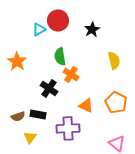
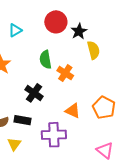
red circle: (58, 20) -> (56, 22), moved
cyan triangle: (39, 29) -> (15, 30), moved
yellow semicircle: (114, 60) -> (94, 50), moved
orange cross: (71, 74) -> (65, 73), moved

